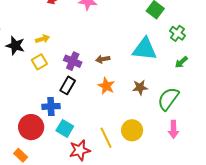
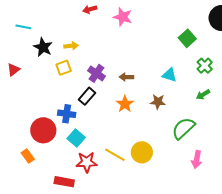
cyan triangle: (145, 49) -> (169, 75), size x0.6
brown star: (140, 87) -> (158, 102), moved
pink arrow: (173, 129) -> (197, 160), moved
yellow line: (106, 138) -> (115, 155), turned -45

